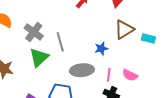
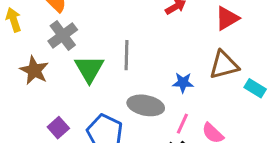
gray cross: (34, 32) -> (63, 35), moved
green triangle: (39, 58) -> (89, 69), turned -35

